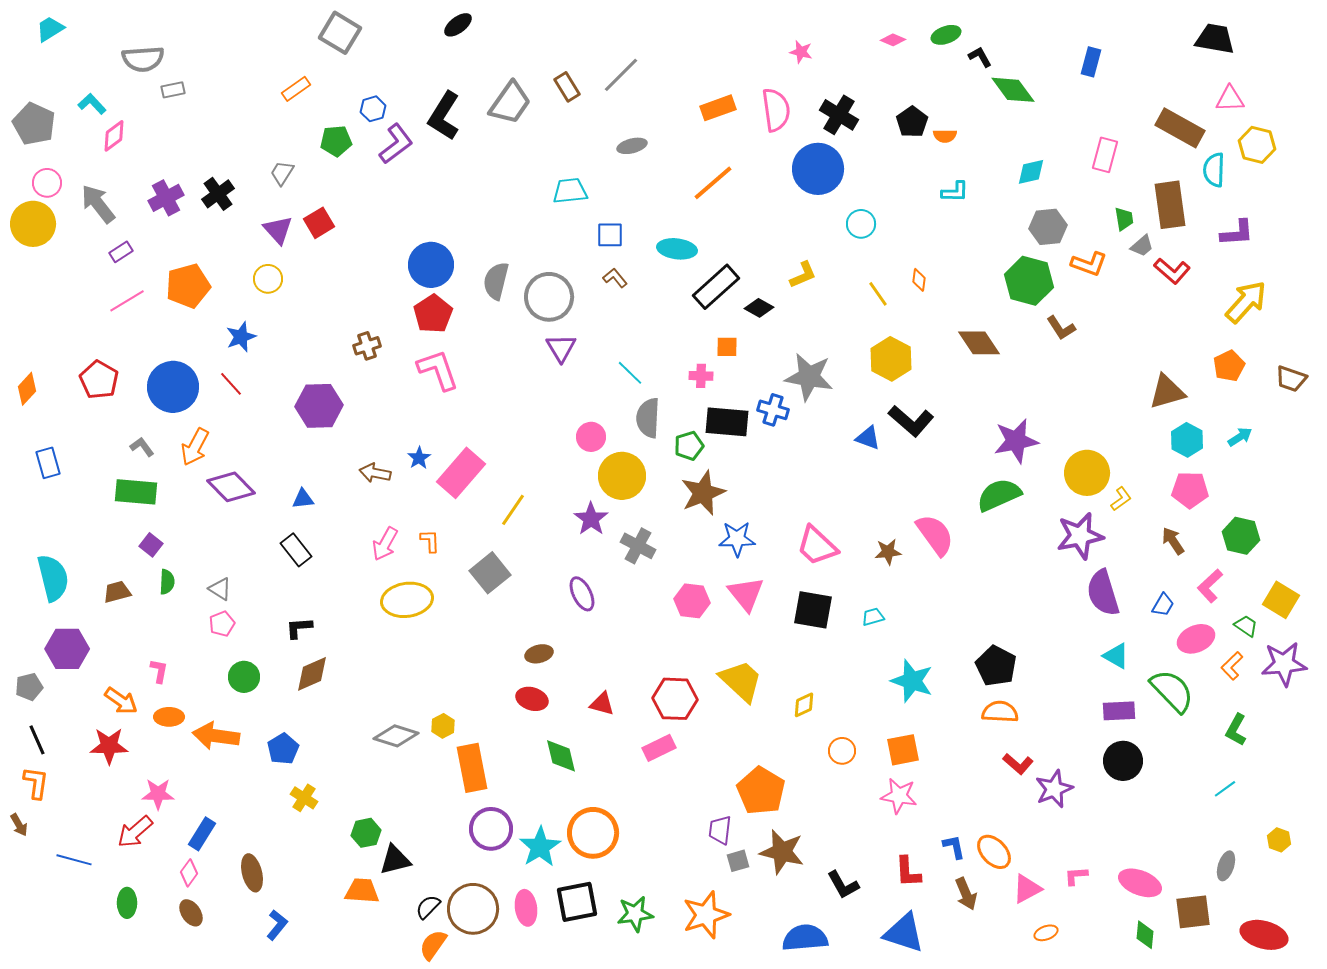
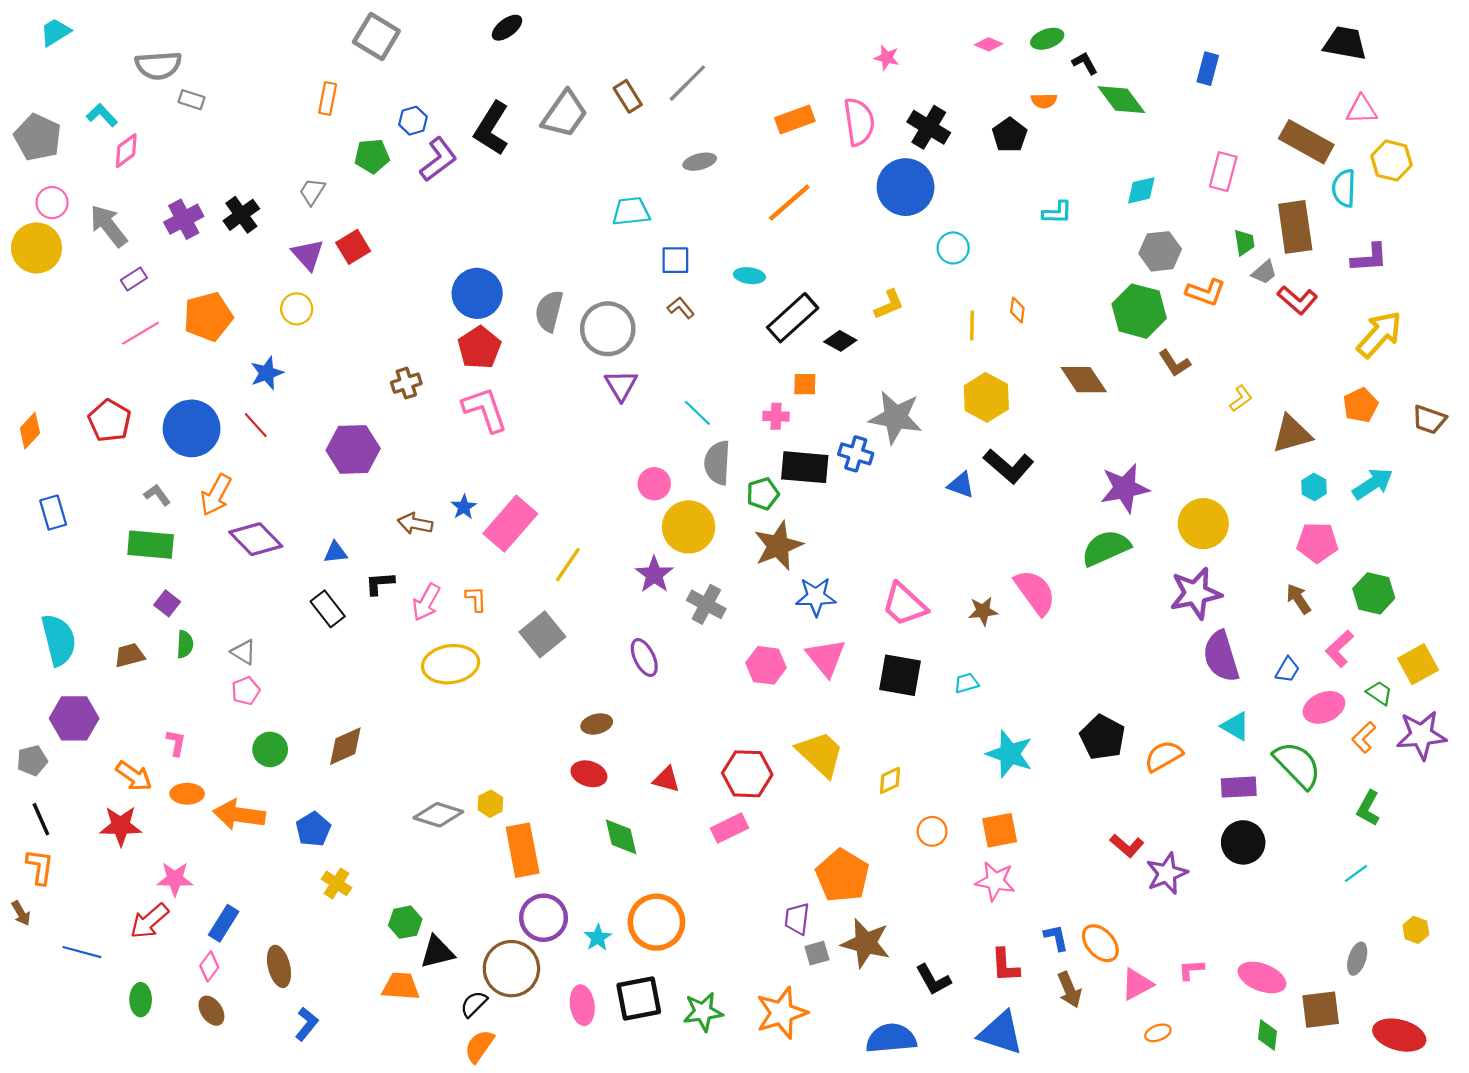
orange rectangle: (296, 89) -> (328, 99), turned -44
gray rectangle: (173, 90) -> (192, 100), turned 30
orange semicircle: (945, 136) -> (1044, 101), moved
cyan ellipse: (677, 249) -> (749, 276), size x0.7
yellow line: (878, 294) -> (972, 325), turned 36
cyan arrow: (1240, 437) -> (1373, 484), size x1.5
cyan hexagon: (1187, 440) -> (1314, 487), size x0.7
yellow L-shape: (1121, 499) -> (1241, 399), moved
yellow square: (1281, 600) -> (1418, 664), turned 30
black L-shape: (299, 628) -> (380, 583), moved
orange semicircle: (1000, 712) -> (1163, 756), moved, turned -33
cyan star: (540, 847) -> (598, 938), size x0.6
brown circle: (473, 909) -> (511, 969), moved

